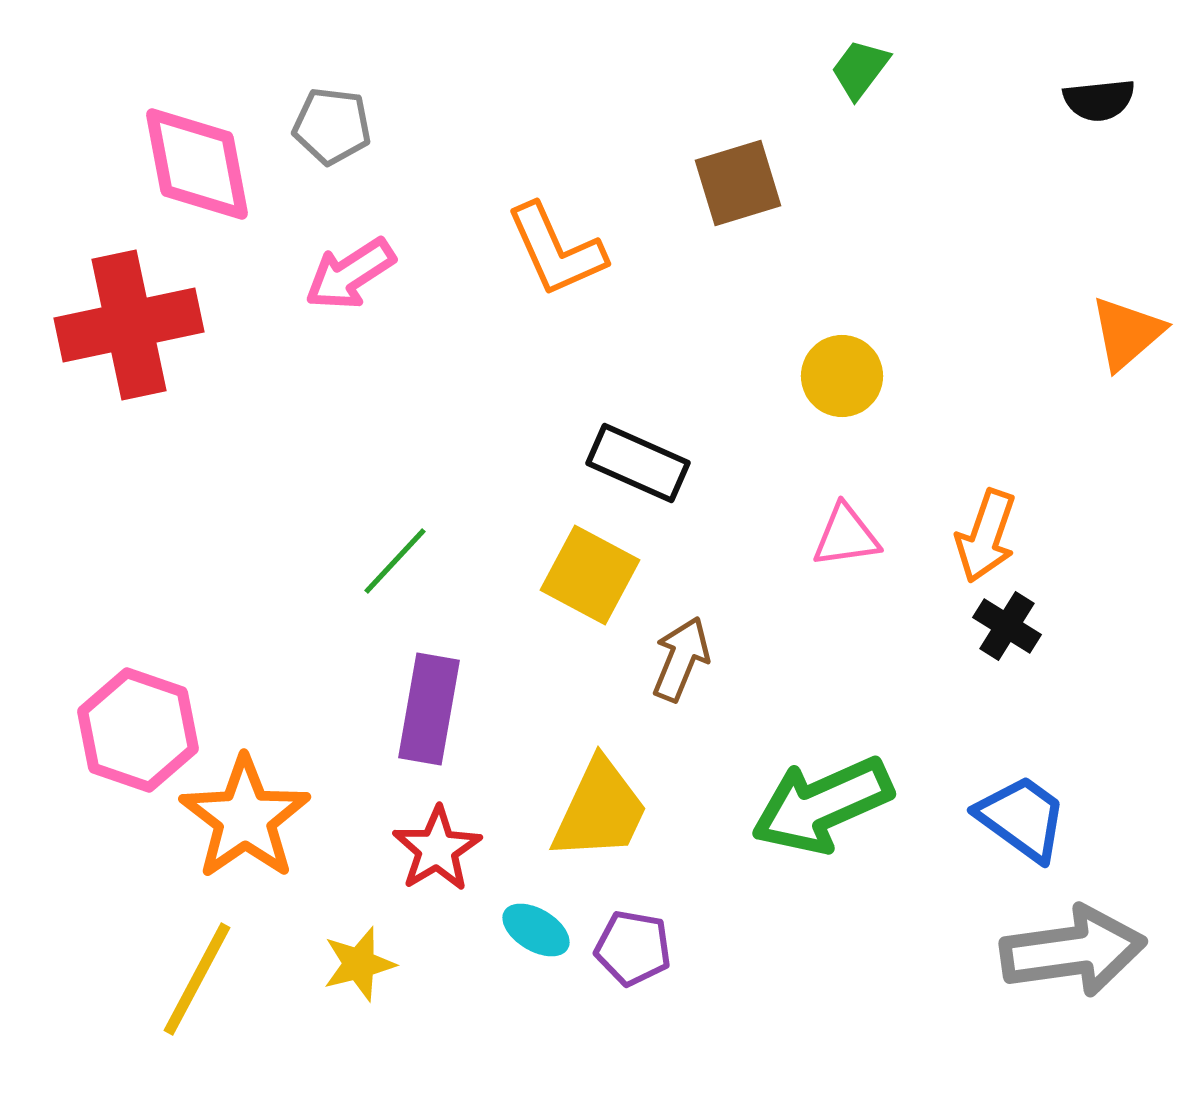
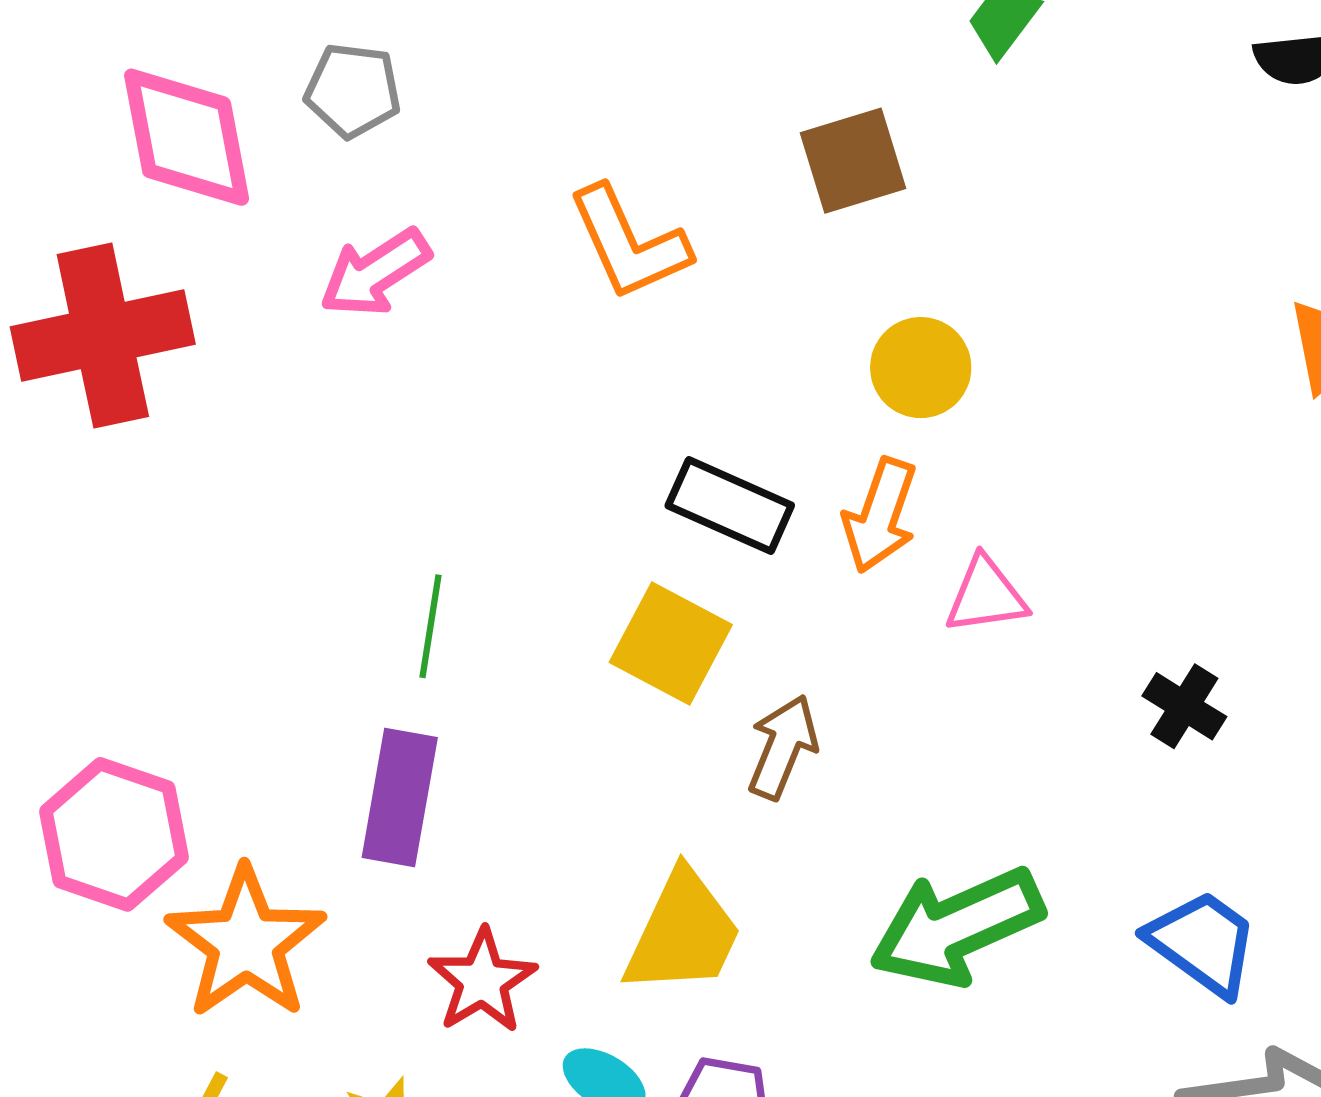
yellow circle: (842, 376) -> (921, 368), moved
orange arrow: (986, 536) -> (880, 515), moved
green line: (395, 561) -> (430, 626), turned -34
purple rectangle: (429, 709) -> (400, 797), moved

